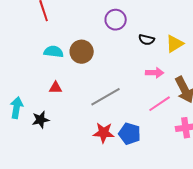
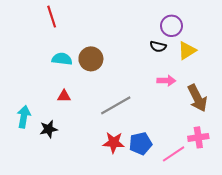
purple circle: (116, 20) -> (171, 26), moved
pink line: (160, 104) -> (174, 154), moved
blue pentagon: (130, 134) -> (141, 144), turned -30

